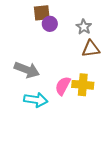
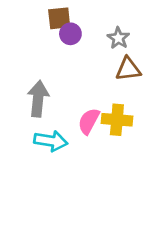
gray arrow: (27, 70) -> (38, 99), turned -105

